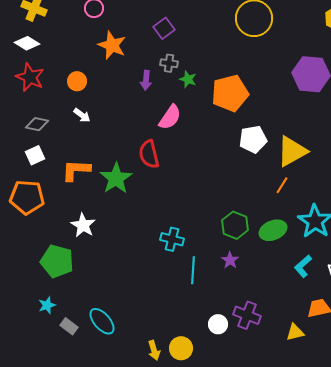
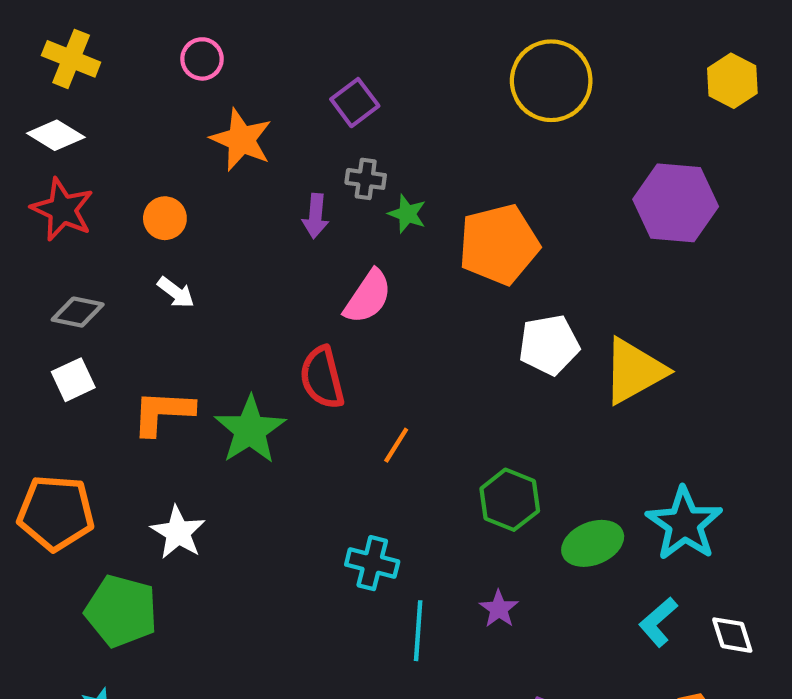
orange line: (282, 185) -> (396, 445), moved
orange pentagon: (27, 197) -> (56, 513), moved
green hexagon: (235, 225) -> (510, 500), moved

